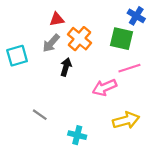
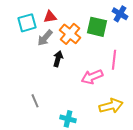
green square: (121, 39) -> (97, 27), moved
cyan square: (17, 56) -> (27, 23), moved
pink line: (129, 68) -> (114, 60), turned -66
gray line: (40, 115) -> (35, 101), turned 32

